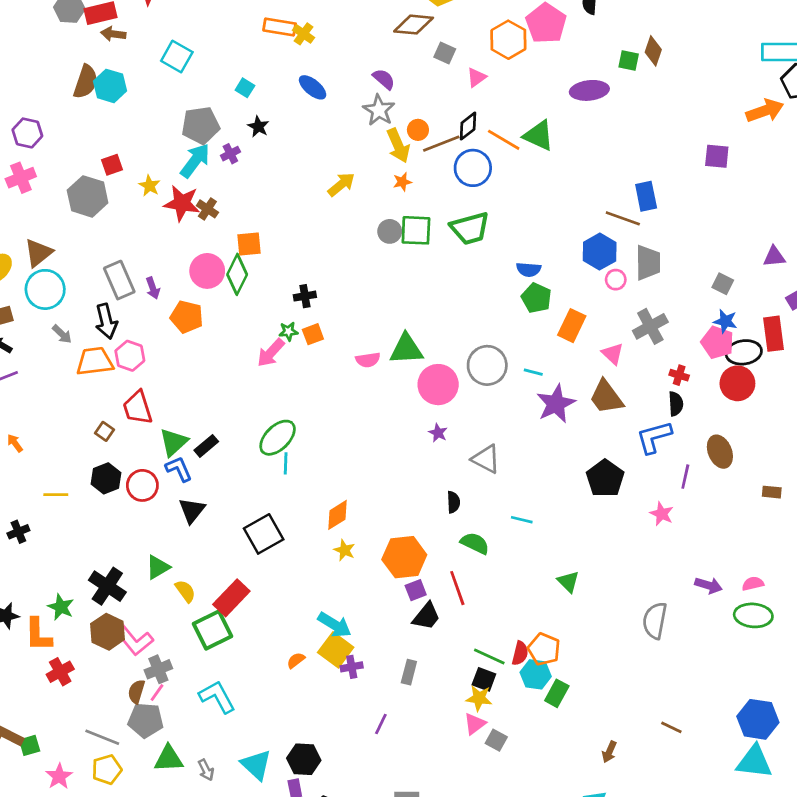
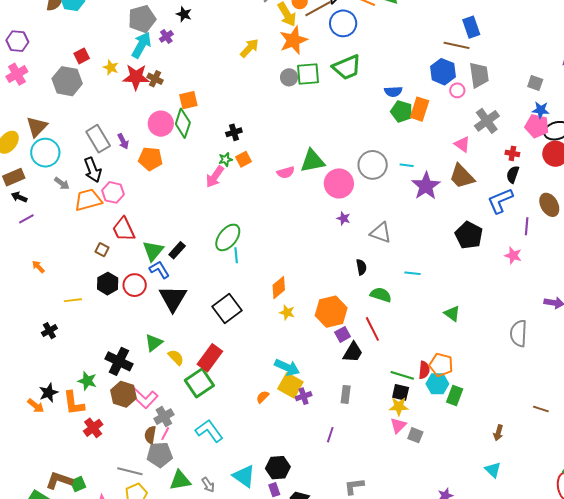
orange star: (402, 182) -> (293, 40), size x2.0
orange rectangle: (572, 326) -> (420, 109), moved
black semicircle: (676, 404) -> (513, 174), turned -150
black triangle: (192, 510) -> (173, 298), size x1.4

